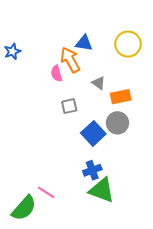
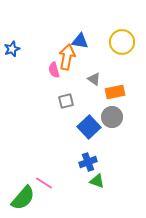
orange arrow: (70, 60) -> (67, 57), turned 40
green triangle: (102, 190) -> (97, 181), size x0.6

